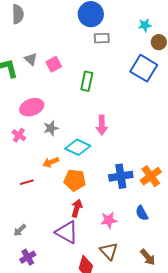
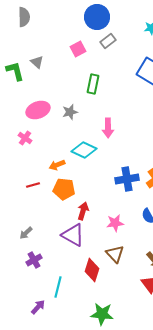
gray rectangle: (102, 38) -> (108, 41), turned -35
pink square: (54, 64) -> (78, 49), moved
gray star: (51, 128) -> (70, 112), moved
orange pentagon: (75, 180) -> (64, 189), moved

